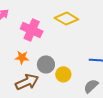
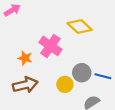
pink cross: (32, 30) -> (50, 46), moved
gray circle: (46, 64) -> (82, 73), moved

